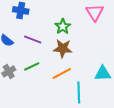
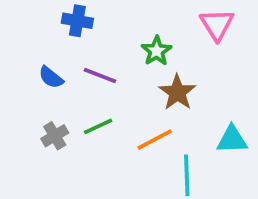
brown star: (63, 48) -> (177, 92), moved, turned 30

